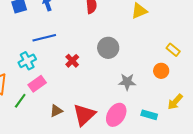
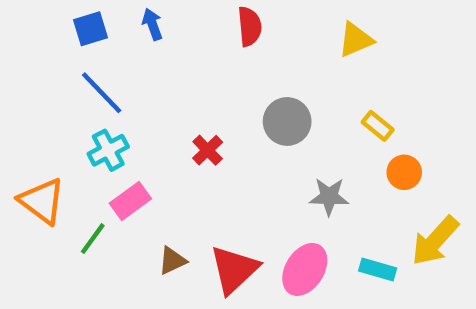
blue line: (44, 38) -> (102, 93), moved, turned 60
yellow rectangle: (173, 50) -> (378, 126), moved
yellow arrow: (175, 102) -> (435, 241), size x1.4

